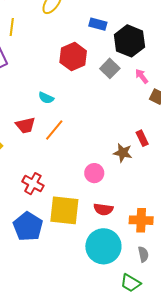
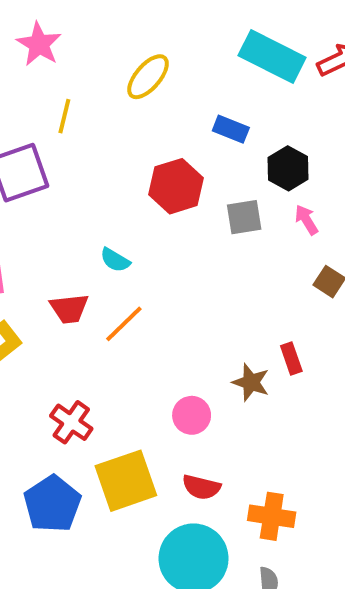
black hexagon: (129, 41) -> (288, 168), size x0.7
gray square: (110, 68) -> (244, 217), turned 30
pink arrow: (142, 76) -> (306, 220), moved
yellow square: (64, 210) -> (126, 481), turned -32

